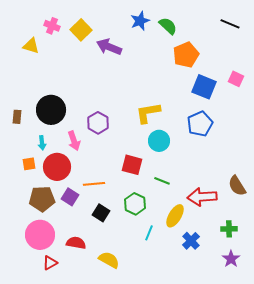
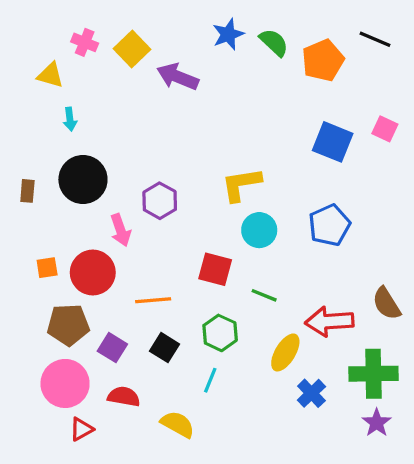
orange pentagon: (186, 55) -> (323, 60), moved
blue pentagon: (200, 124) -> (329, 225), moved
cyan arrow: (42, 143) -> (70, 119), moved
purple square: (70, 197) -> (112, 348), moved
green cross: (229, 229) -> (373, 374), size x1.8
cyan line: (149, 233) -> (210, 380), moved

